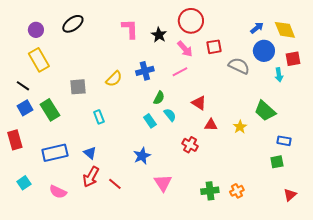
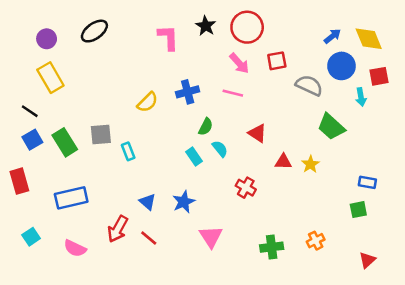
black star: (159, 35) -> (206, 26), moved
pink line: (180, 72) -> (233, 93), turned 42
gray square: (78, 87) -> (101, 135), moved
green trapezoid: (265, 111) -> (331, 127), moved
red triangle: (211, 125) -> (283, 162), moved
blue triangle: (90, 153) -> (147, 202), moved
orange cross: (237, 191) -> (316, 241), moved
red triangle: (290, 195) -> (367, 260), moved

